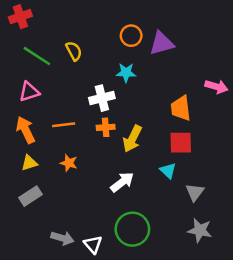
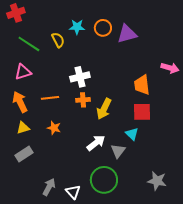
cyan star: (126, 73) -> (77, 27), moved
gray triangle: (195, 192) -> (118, 151), moved
gray arrow: (62, 238) -> (49, 187), turned -78

